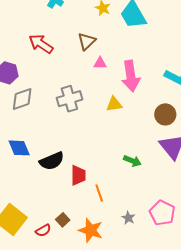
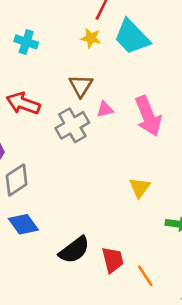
gray cross: (69, 99) -> (72, 125), moved
yellow triangle: (114, 104) -> (140, 187), moved, turned -30
blue diamond: (19, 148) -> (23, 224), moved

